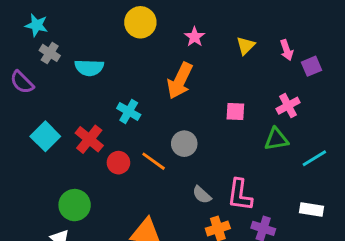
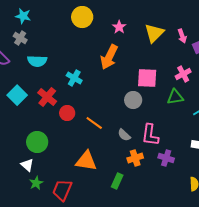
cyan star: (37, 25) -> (23, 16), moved
yellow triangle: (246, 46) -> (154, 33), size x1.5
cyan semicircle: (89, 68) -> (37, 61), moved
pink square: (235, 111) -> (147, 78), size x1.5
gray circle: (184, 144) -> (133, 100), moved
orange line: (154, 161) -> (94, 123), moved

